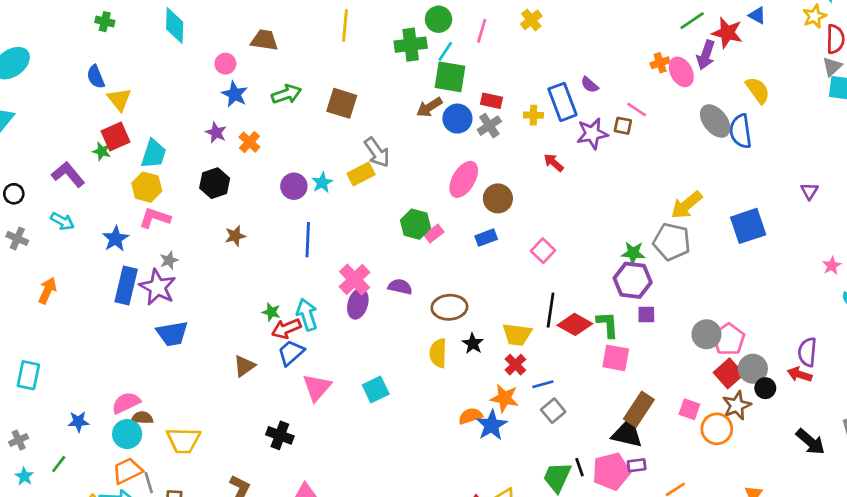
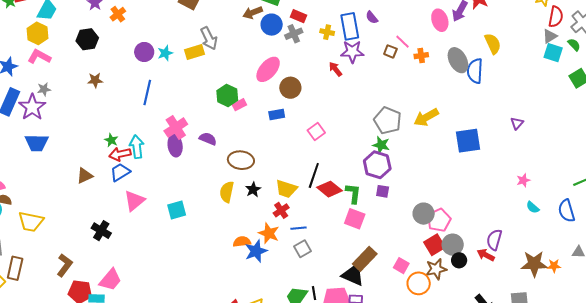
orange cross: (660, 63) -> (421, 56), moved
purple star: (592, 134) -> (352, 52), moved
gray pentagon: (672, 242) -> (388, 121), moved
purple ellipse: (358, 304) -> (175, 146), turned -35

